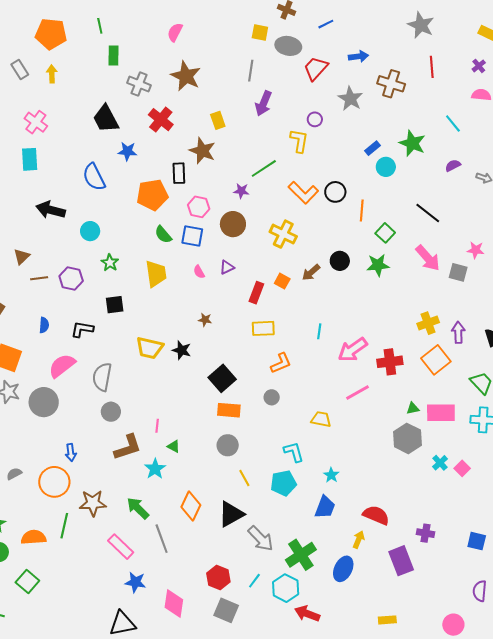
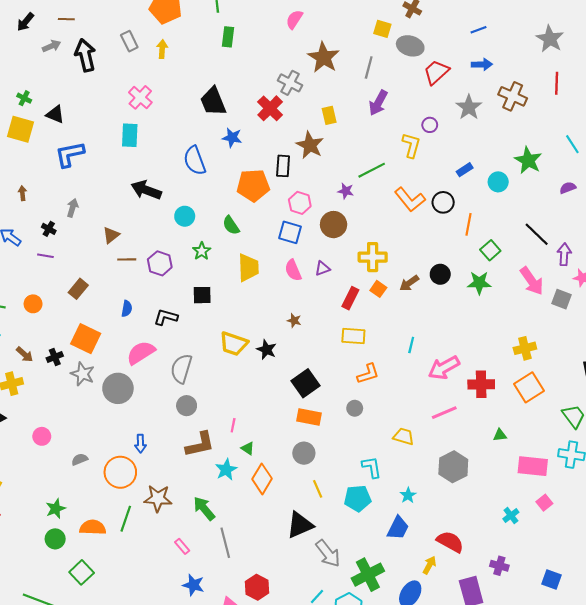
blue line: (326, 24) -> (479, 30), moved
brown star: (186, 76) -> (324, 57), moved
gray cross: (139, 84) -> (290, 83), moved
blue rectangle: (372, 148) -> (465, 170), moved
yellow cross: (283, 234) -> (373, 257), moved, turned -32
green semicircle: (163, 235) -> (231, 225), moved
pink semicircle: (199, 272) -> (293, 270), size x1.5
purple arrow: (458, 332) -> (564, 254), moved
pink rectangle: (441, 413) -> (533, 466), moved
gray hexagon: (408, 438) -> (453, 467), moved
cyan cross: (440, 463) -> (511, 515), moved
orange diamond: (191, 506) -> (262, 479), moved
pink rectangle: (121, 547) -> (182, 546), size x0.6
red hexagon: (218, 577) -> (257, 587), moved

